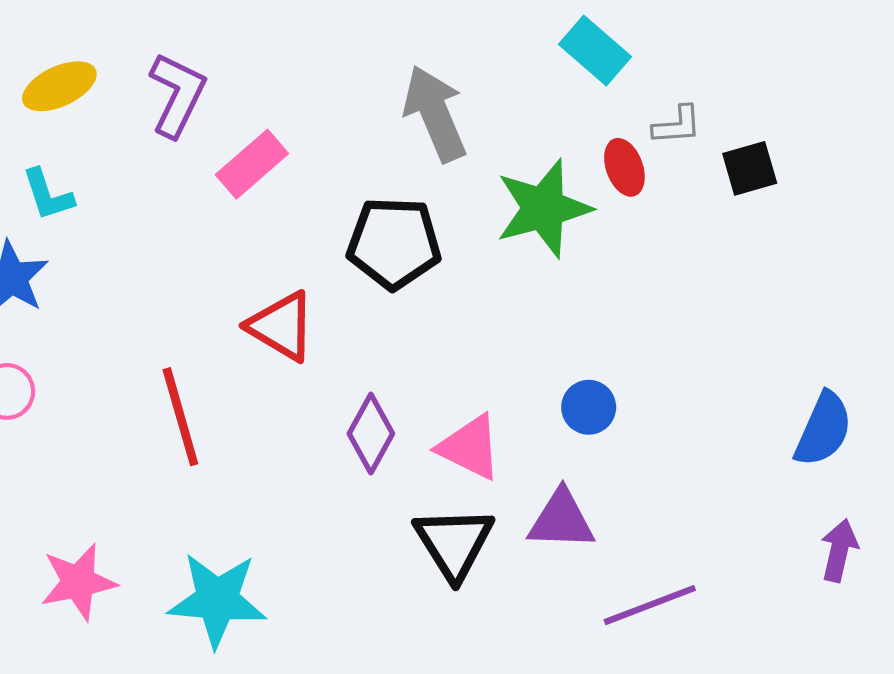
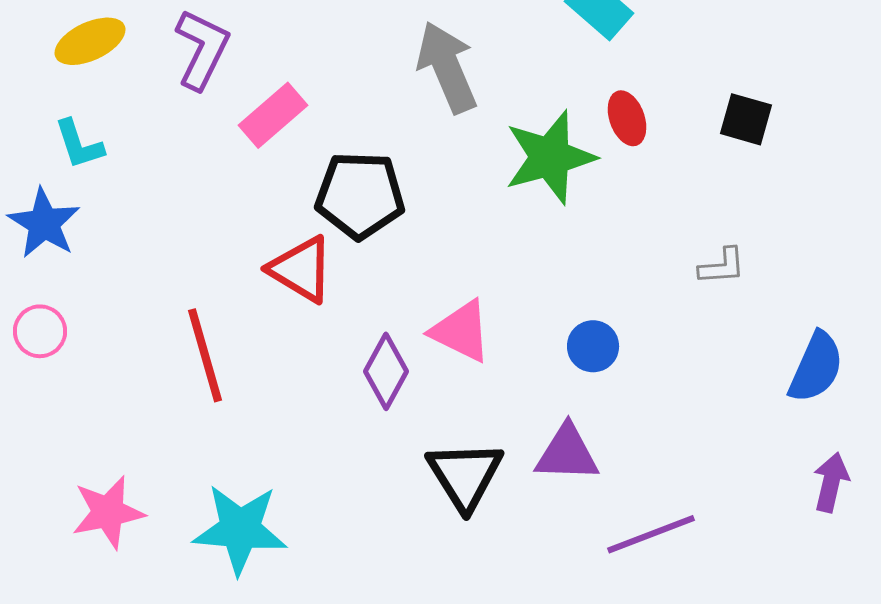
gray L-shape: (677, 125) -> (722, 266), moved
black square: (750, 168) -> (746, 119), turned 32
black pentagon: (394, 243) -> (360, 195), moved
pink triangle: (470, 447) -> (461, 331), moved

